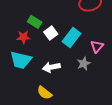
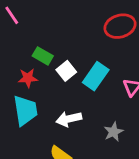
cyan trapezoid: (21, 60) -> (25, 110), turned -110
gray star: (84, 63) -> (114, 132), moved

